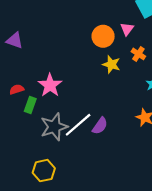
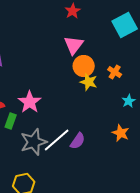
pink triangle: (127, 29) -> (74, 45), moved, size x1.5
orange circle: (103, 36) -> (84, 66), moved

